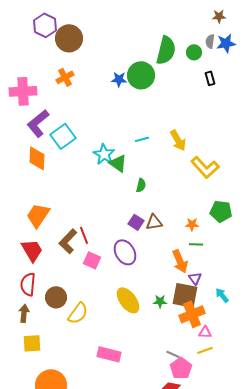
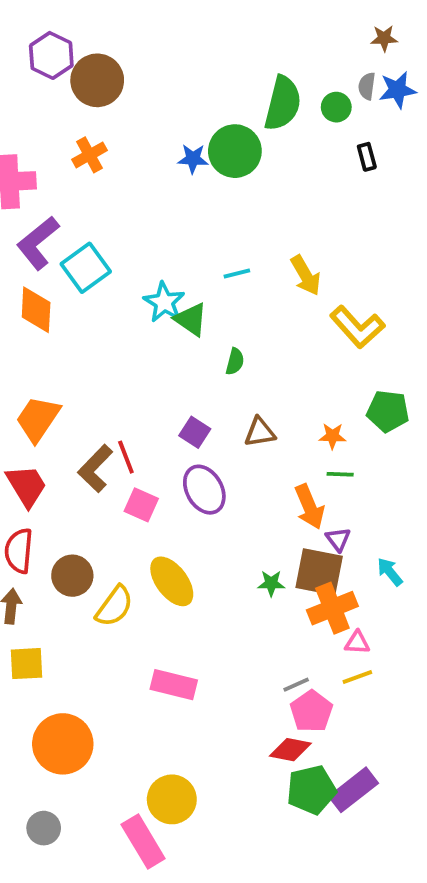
purple square: (136, 222) -> (195, 432), moved
yellow ellipse: (128, 300) -> (172, 581), moved
gray line: (173, 354) -> (296, 685), turned -48

